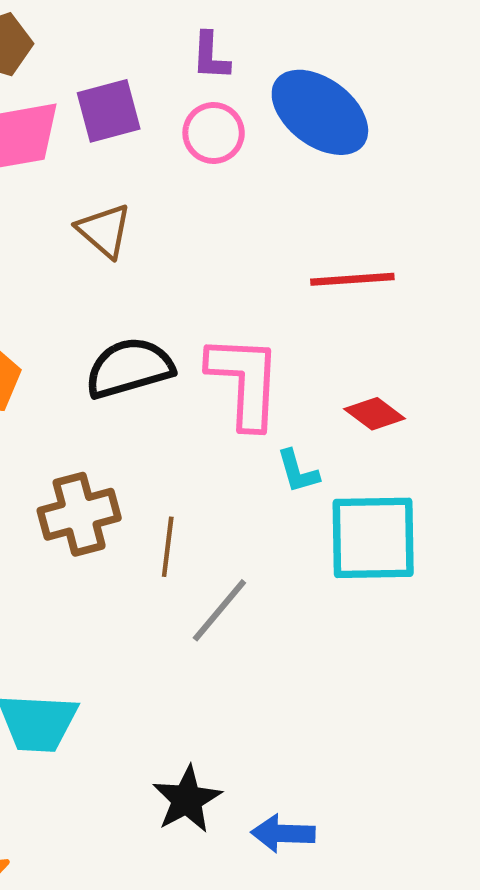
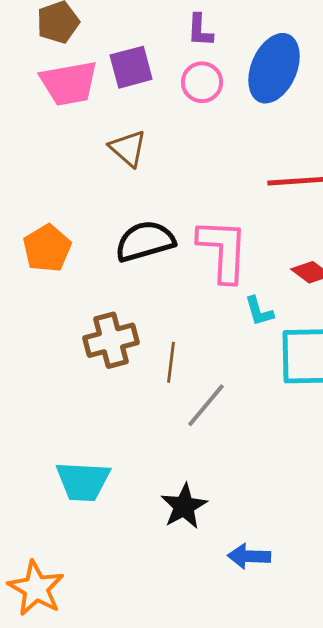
blue ellipse: (320, 112) -> (274, 68), turned 76
black star: (187, 799) -> (184, 506), moved

